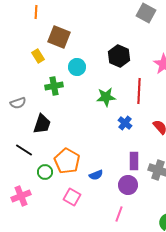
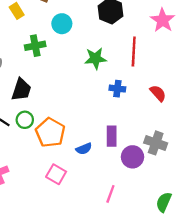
blue cross: (125, 123) -> (117, 89), turned -32
purple rectangle: (134, 161) -> (112, 136), moved
green circle: (45, 172) -> (25, 120), moved
purple circle: (128, 185) -> (132, 157), moved

